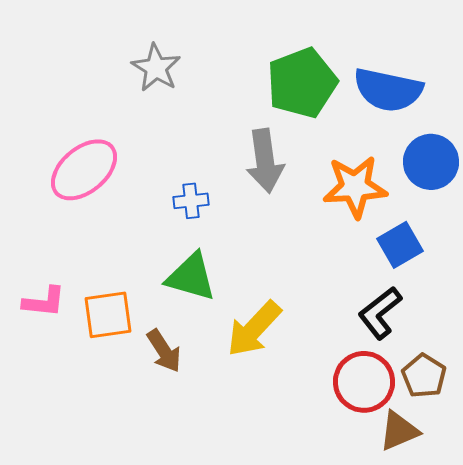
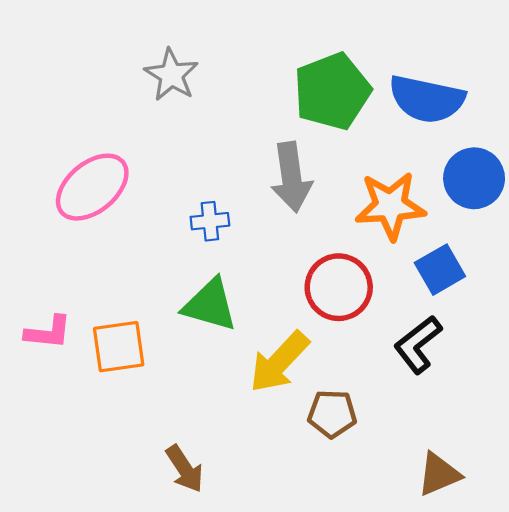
brown arrow: (164, 351) -> (185, 469), moved
brown pentagon: (424, 376) -> (332, 414), moved, turned -30
red circle: (364, 382) -> (339, 287), moved

